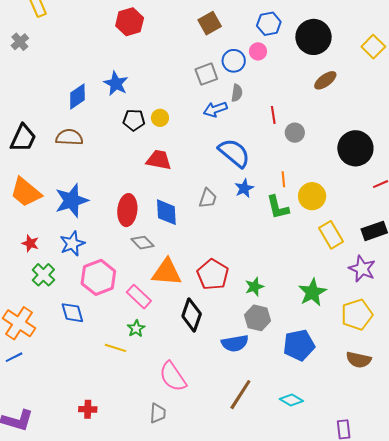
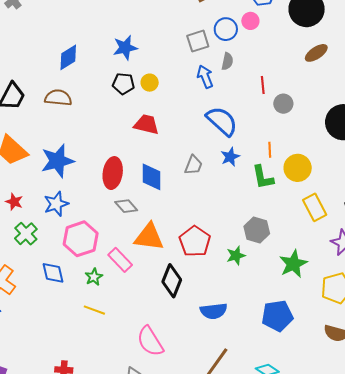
blue star: (116, 84) -> (125, 48), moved, turned 30
blue arrow: (215, 109) -> (205, 77), turned 85
gray hexagon: (258, 318) -> (257, 230), moved
green star: (136, 329) -> (94, 277), moved

